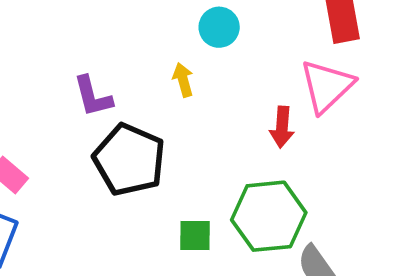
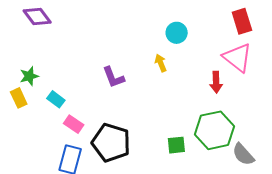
pink triangle: (327, 86) -> (237, 58), turned -32
black pentagon: (129, 160) -> (111, 143), moved

